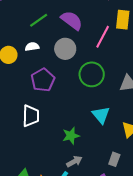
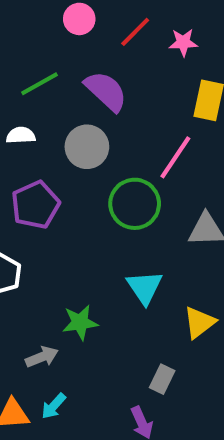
pink line: (103, 37) -> (175, 157), moved
gray arrow: (74, 161) -> (42, 357), moved

